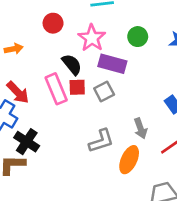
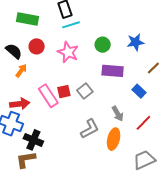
orange arrow: (14, 49) -> (21, 71), moved, turned -32
black semicircle: (72, 64) -> (14, 51), moved
purple rectangle: (112, 64) -> (113, 71), moved
red arrow: (18, 92) -> (20, 104), turned -42

